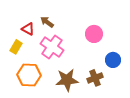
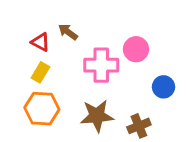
yellow rectangle: (16, 47) -> (40, 72), moved
pink cross: (52, 47) -> (101, 65), moved, turned -35
brown cross: (95, 78) -> (139, 126), moved

